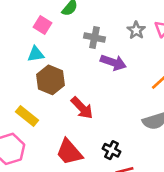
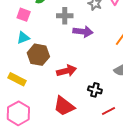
red arrow: (82, 108) -> (67, 71), turned -48
yellow rectangle: (27, 116) -> (17, 79), moved
black cross: (112, 150) -> (95, 90), moved

